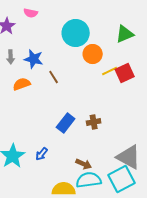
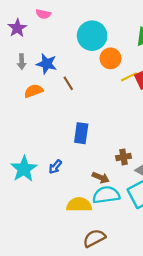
brown cross: (94, 122) -> (123, 157), moved
blue rectangle: (66, 123) -> (81, 133), turned -30

